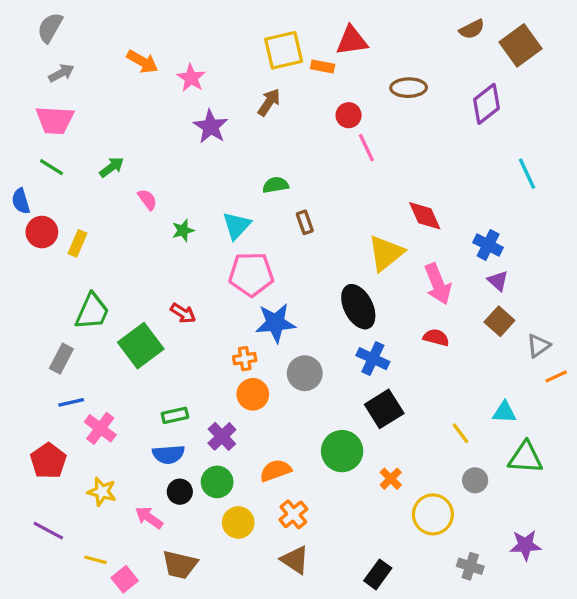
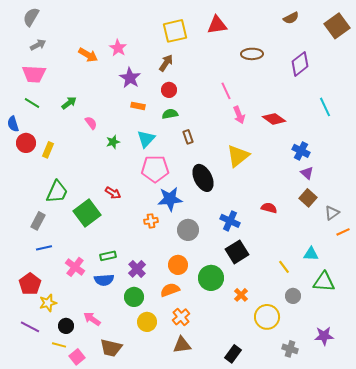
brown square: (521, 45) -> (337, 26), moved
orange arrow: (142, 62) -> (88, 55), moved
orange rectangle: (323, 67) -> (138, 106), moved
red circle: (349, 115) -> (169, 90), moved
red diamond: (425, 216) -> (274, 119), moved, turned -30
pink arrow: (438, 284) -> (239, 115), moved, size x0.7
black ellipse: (358, 307) -> (203, 178), moved
orange circle: (253, 394) -> (178, 265), moved
pink cross: (100, 428) -> (75, 267), moved
yellow star: (102, 492) -> (48, 303), moved, turned -30
black circle: (180, 492) -> (66, 326), moved
brown triangle: (295, 560) -> (182, 345), turned -42

